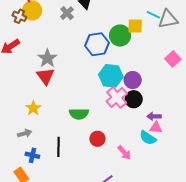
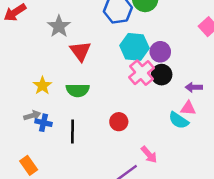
red triangle: (46, 76) -> (80, 51), moved
green semicircle: (79, 114) -> (78, 90), moved
purple arrow: (154, 116) -> (194, 87), moved
pink arrow: (124, 153) -> (149, 155), moved
blue cross: (32, 155) -> (43, 123), moved

